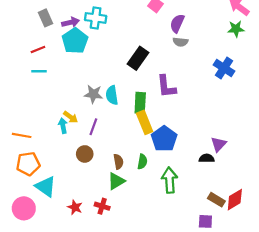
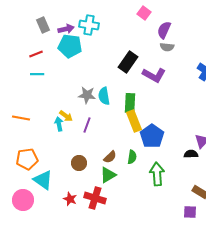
cyan pentagon: (75, 41) -> (70, 46), turned -30
purple L-shape: (166, 87) -> (154, 75), moved, turned -55
orange line: (22, 135) -> (21, 118), moved
brown circle: (85, 154) -> (79, 163), moved
brown semicircle: (118, 162) -> (110, 157), turned 56
red cross: (102, 206) -> (95, 198), size x1.5

